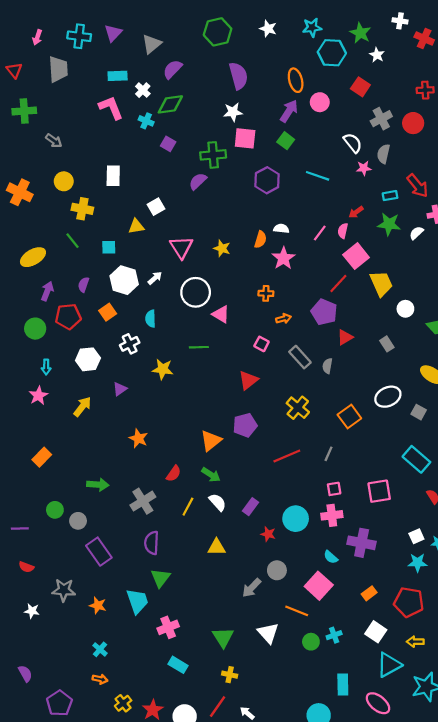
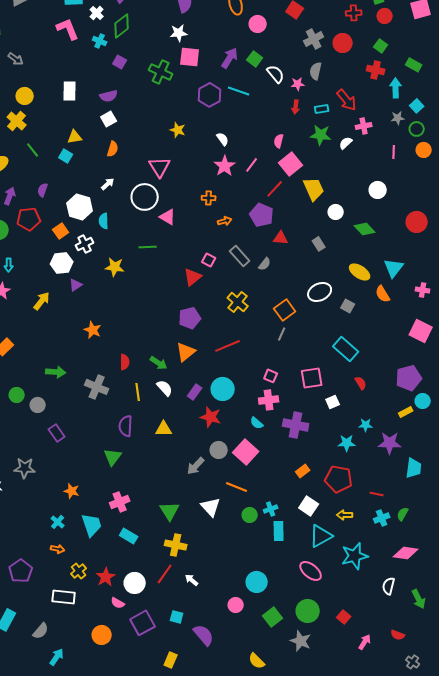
green diamond: (170, 104) -> (122, 26), turned -30
purple arrow: (289, 111) -> (230, 58), moved
green square: (286, 141) -> (255, 59), moved
white semicircle: (353, 143) -> (276, 74), moved
green cross: (213, 155) -> (161, 72), turned 30
cyan line: (318, 176) -> (239, 91), moved
purple semicircle: (198, 181) -> (109, 96), moved, turned -150
yellow cross: (82, 209) -> (17, 121), moved, turned 30
red arrow: (356, 212) -> (296, 107), moved, turned -48
yellow triangle: (136, 226) -> (75, 137), moved
white semicircle: (281, 229) -> (223, 139), turned 48
pink line: (320, 233) -> (252, 165), moved
orange semicircle: (260, 240) -> (113, 149), moved
cyan square: (109, 247) -> (66, 156), turned 32
pink triangle: (181, 247) -> (160, 167), moved
yellow star: (222, 248) -> (178, 130), moved
white hexagon: (124, 280) -> (80, 207), moved
orange square: (108, 312) -> (61, 231), moved
red triangle: (345, 337) -> (281, 238), turned 35
pink square: (262, 344) -> (209, 260), moved
white hexagon: (88, 359) -> (62, 263), moved
gray semicircle: (327, 366) -> (265, 264), turned -152
orange triangle: (211, 441) -> (186, 352), moved
gray line: (329, 454) -> (282, 334), moved
red semicircle: (174, 474) -> (125, 362), turned -35
pink square: (334, 489) -> (271, 376), turned 32
gray cross: (143, 501) -> (97, 387), turned -35
yellow line: (188, 507) -> (138, 392), turned -36
cyan circle: (296, 519) -> (223, 389), moved
red star: (268, 534) -> (211, 417), size x1.5
white square: (416, 536) -> (333, 402), moved
purple semicircle: (152, 543) -> (126, 426), moved
purple rectangle: (99, 552) -> (57, 433), size x0.7
cyan semicircle: (331, 557) -> (257, 423), moved
pink square: (319, 586) -> (246, 452), moved
cyan trapezoid: (137, 601) -> (92, 525), moved
orange star: (98, 605) -> (72, 491), moved
yellow cross: (230, 675) -> (176, 545), size x1.5
cyan rectangle: (343, 685) -> (279, 531), moved

